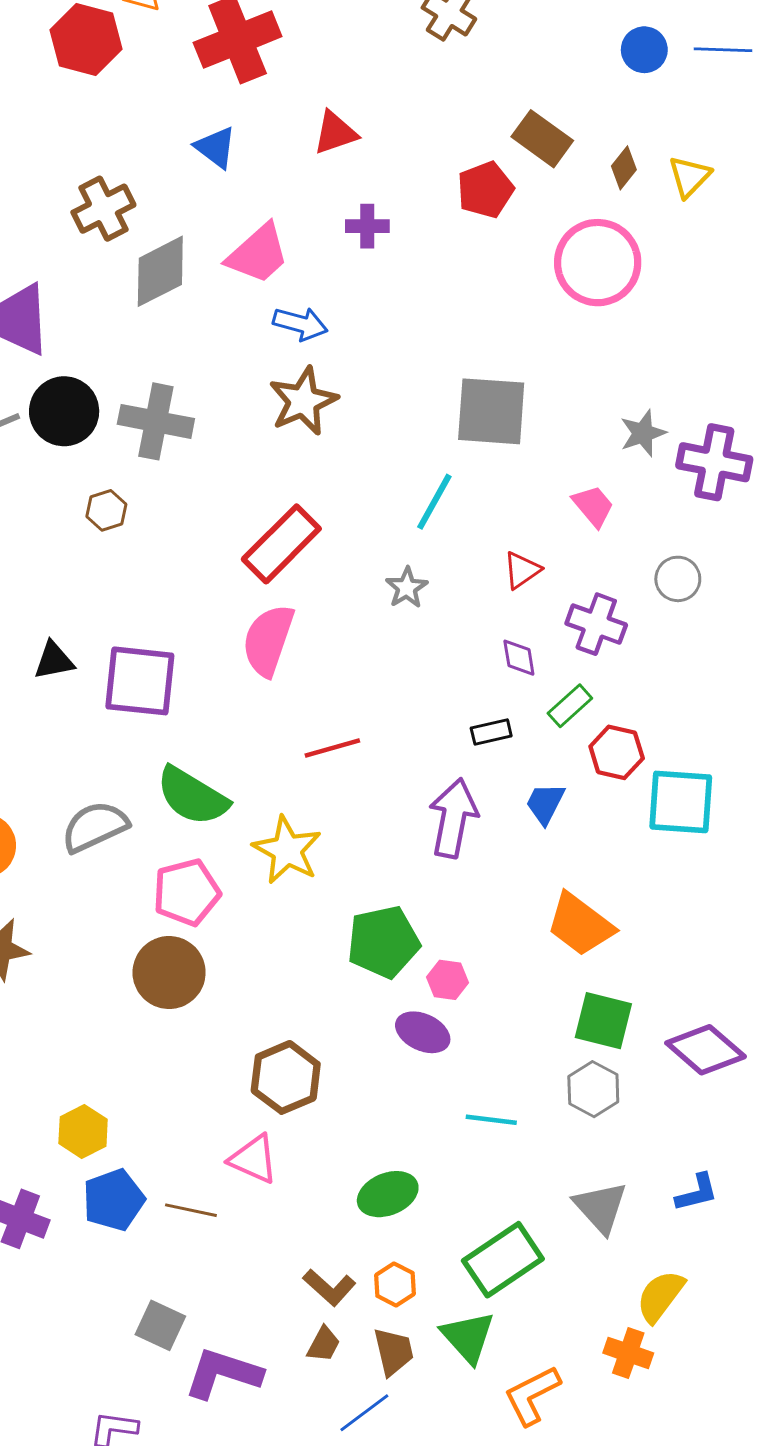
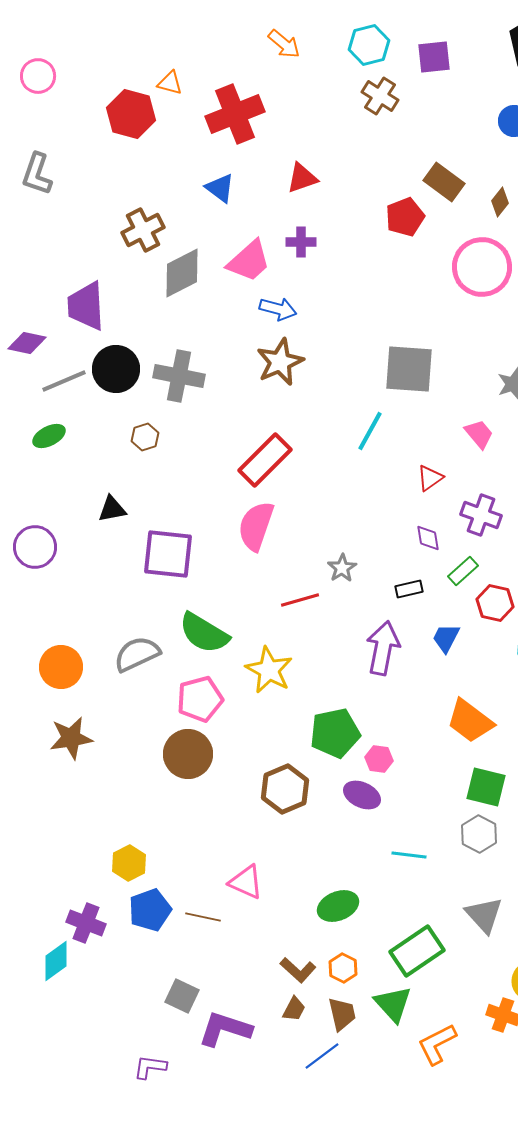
purple cross: (367, 226) -> (301, 242), moved
gray star: (407, 588) -> (342, 568), moved
black triangle: (54, 661) -> (112, 509), moved
brown hexagon: (286, 1077) -> (285, 789), moved

